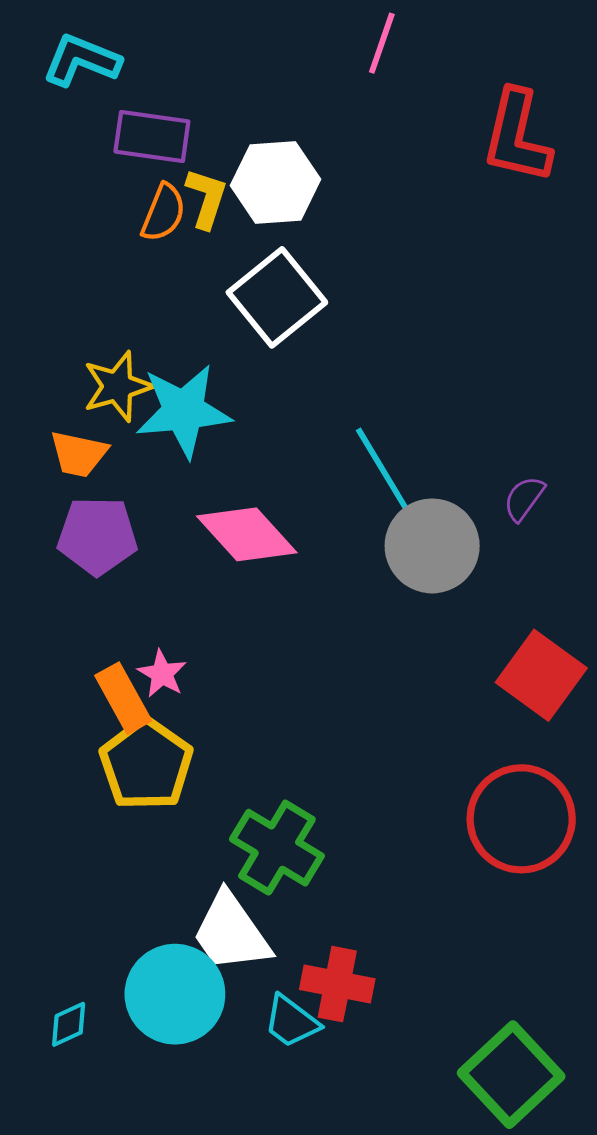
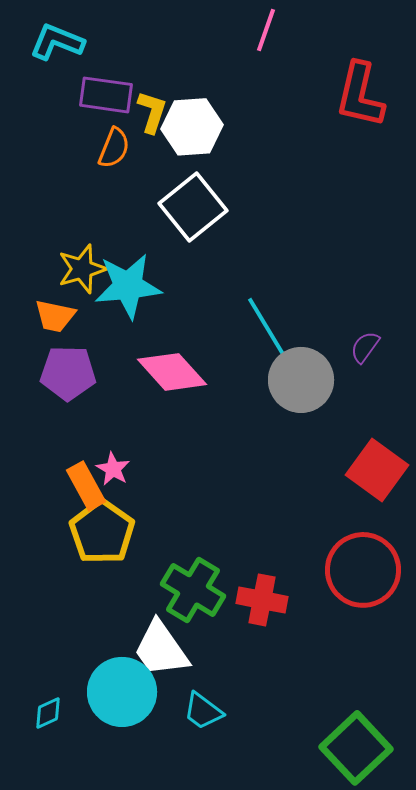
yellow L-shape: (207, 198) -> (152, 112), moved
red cross: (337, 984) -> (262, 600), moved

